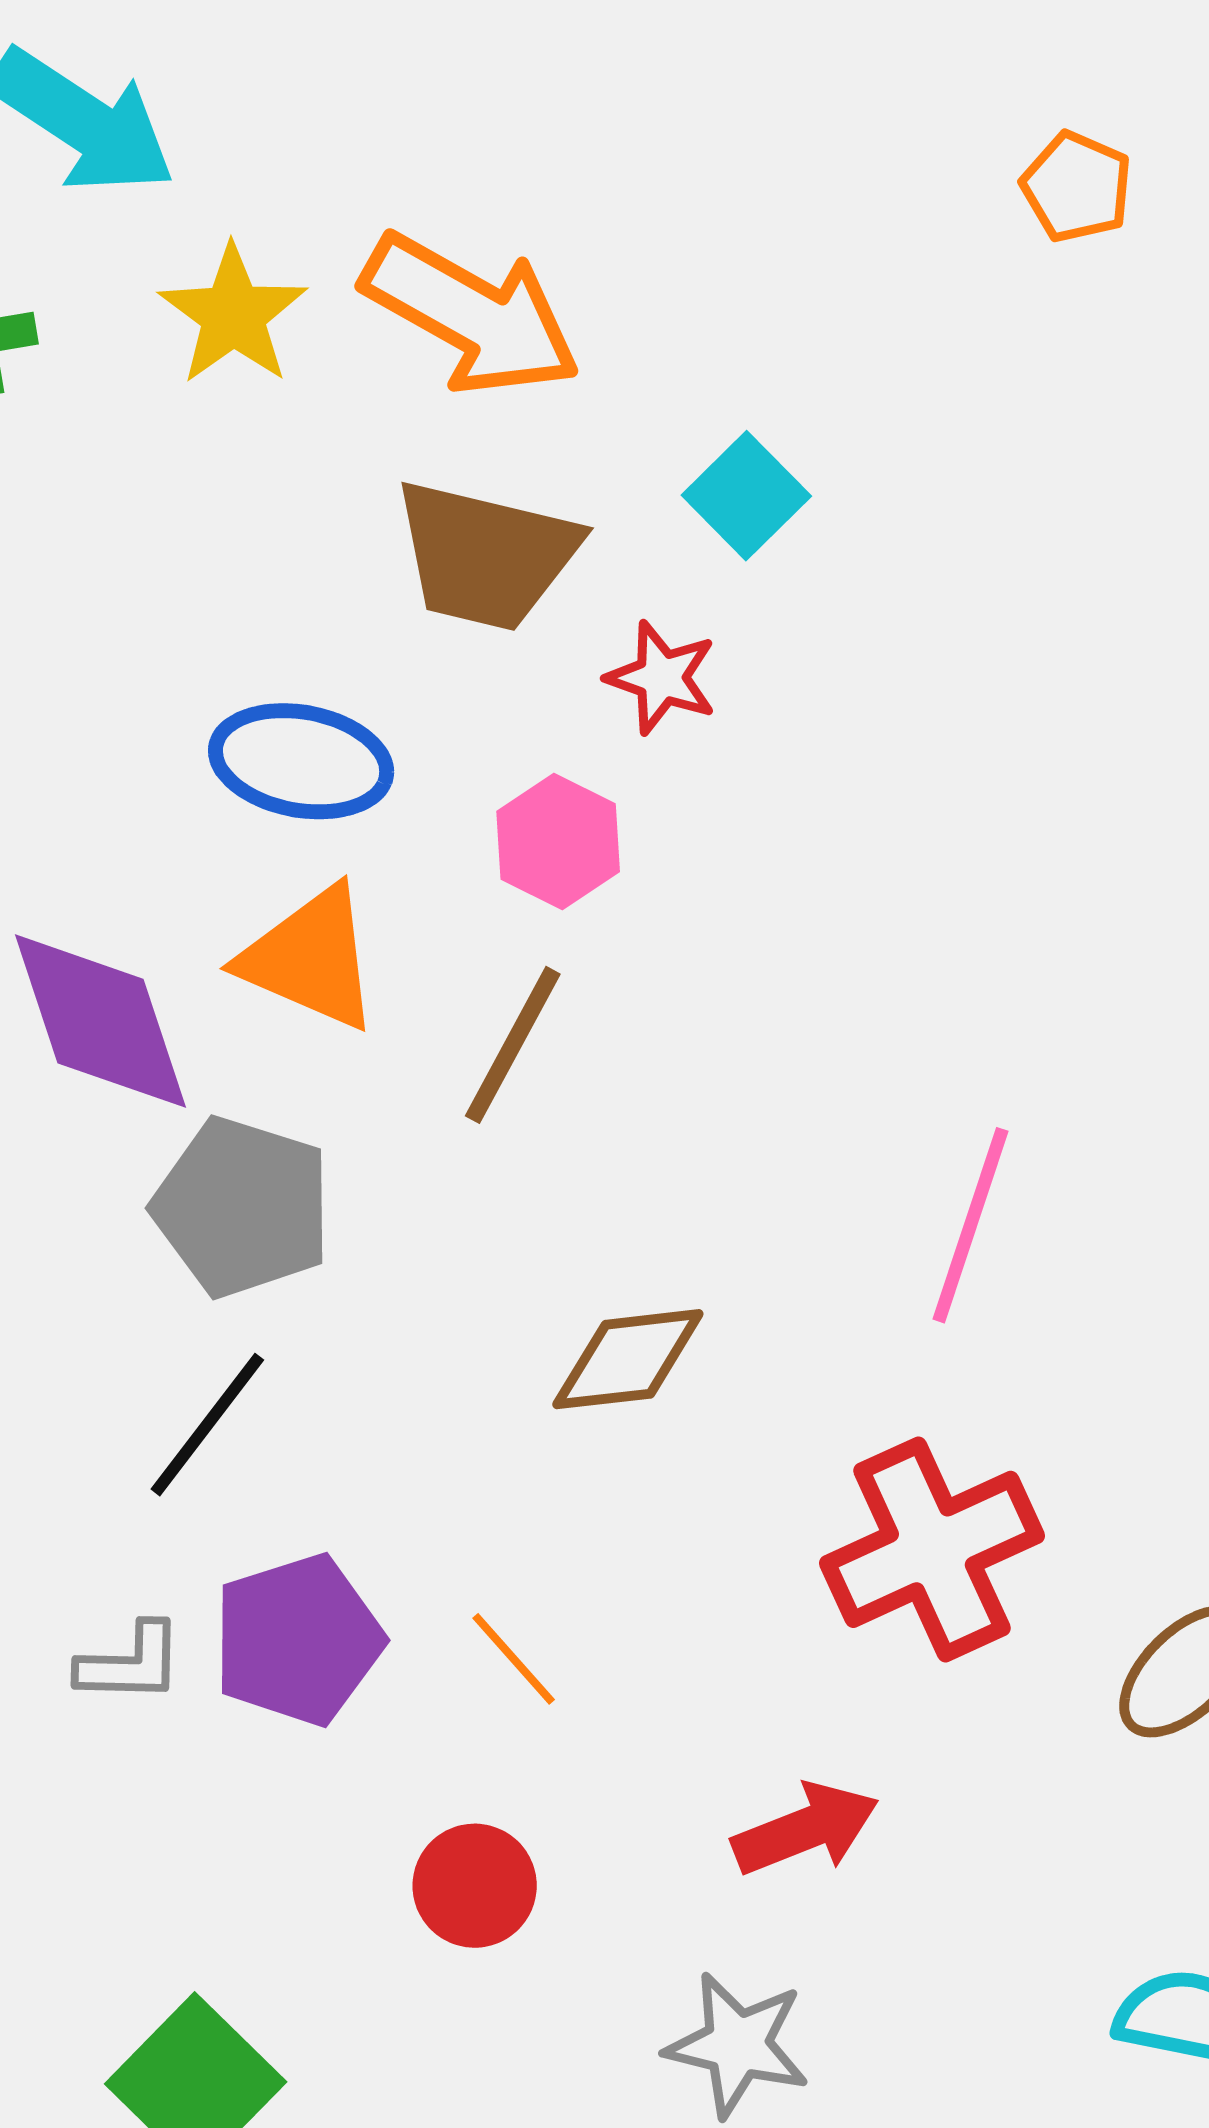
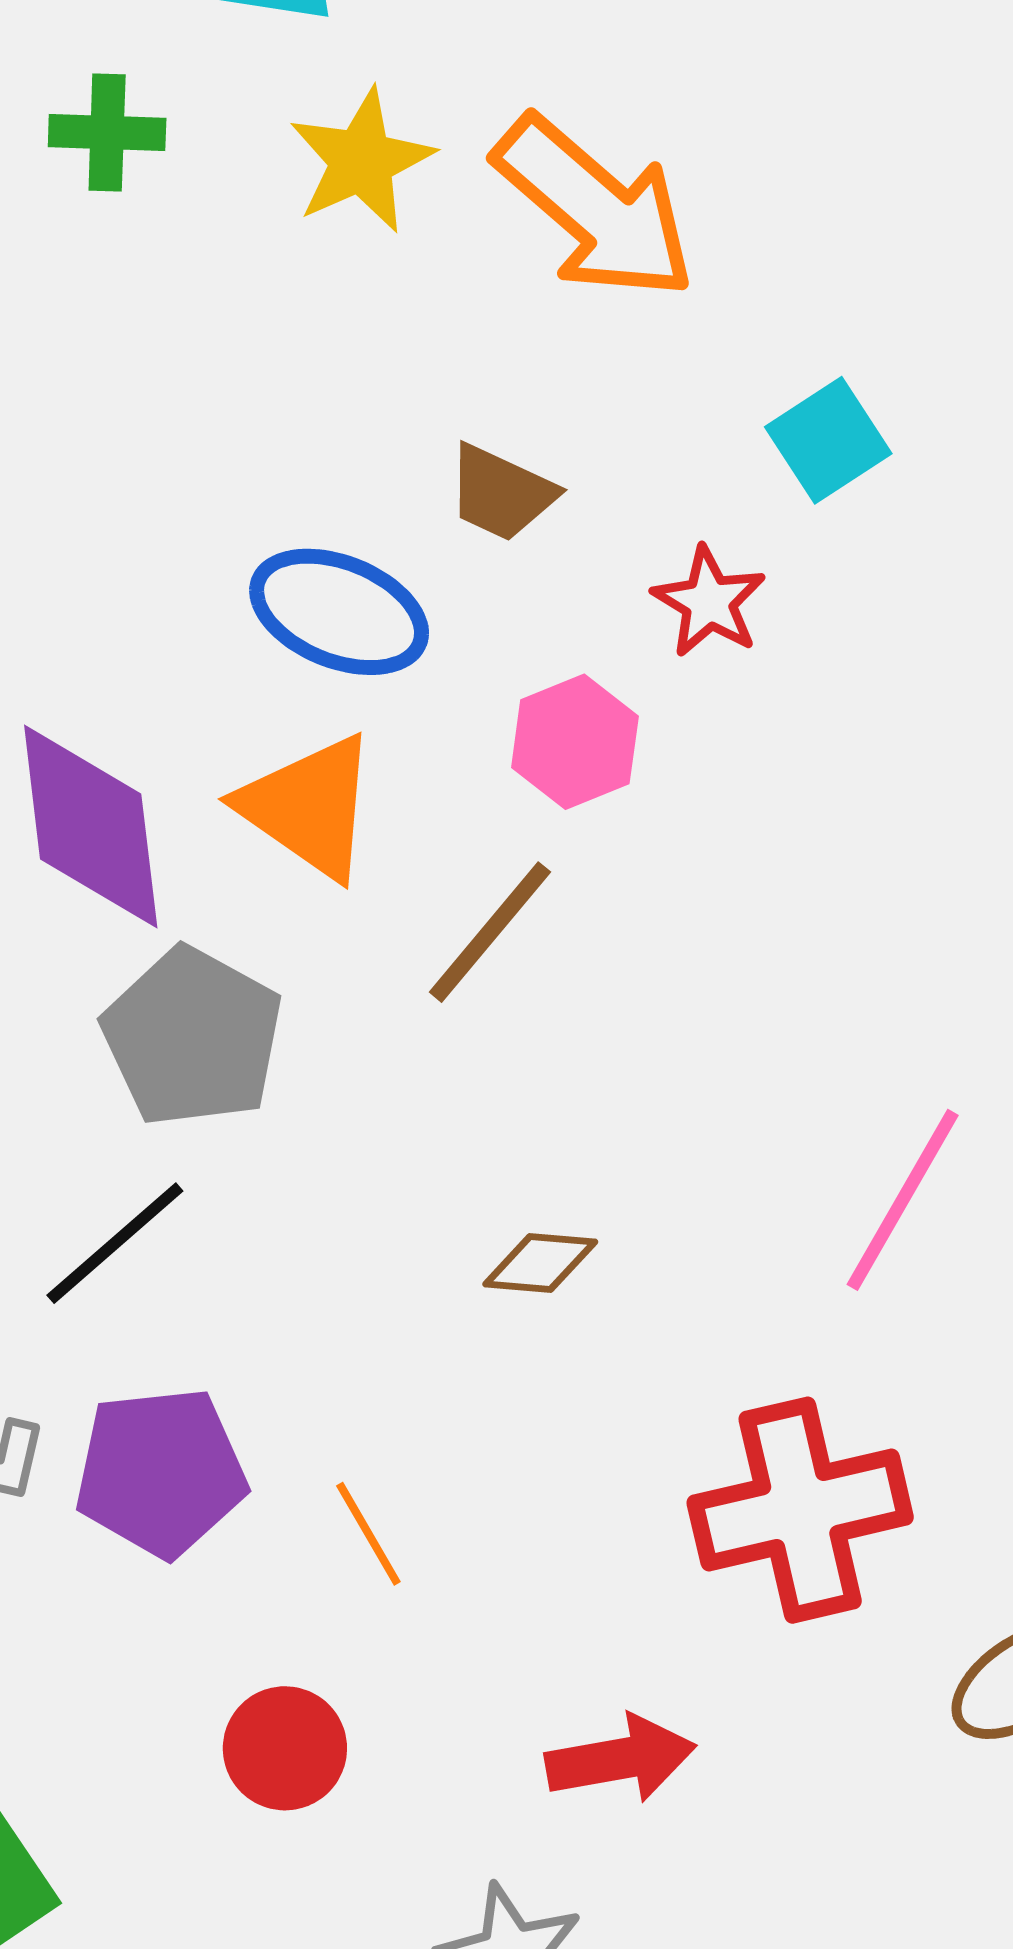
brown trapezoid: (486, 555) -> (501, 493), moved, size x0.6
brown diamond: (628, 1359) -> (540, 1263), size x0.7

